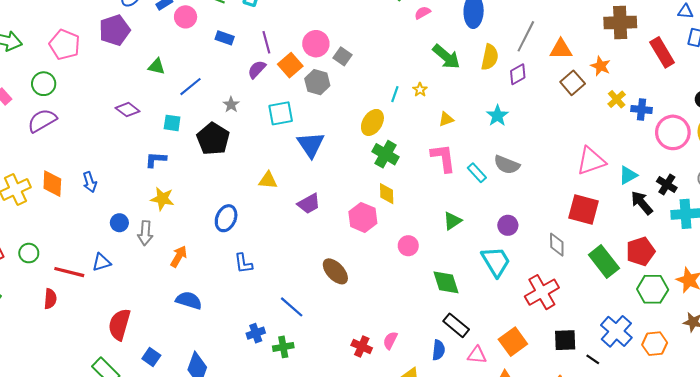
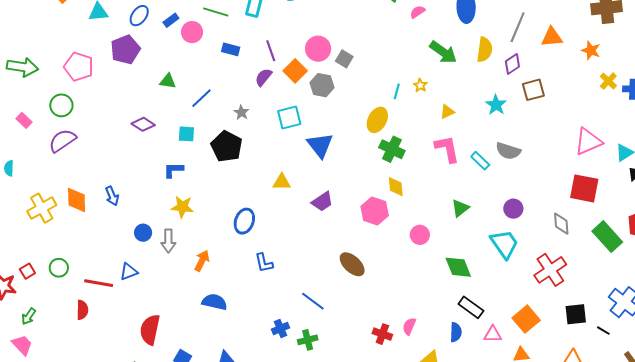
brown square: (573, 83) -> (533, 90), moved, turned 30

